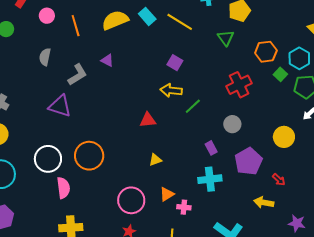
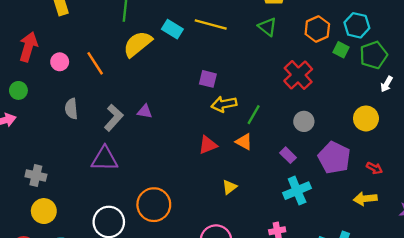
purple triangle: (107, 60) -> (145, 111), moved
purple square: (175, 63) -> (208, 79), moved
orange triangle: (167, 194) -> (244, 142), moved, turned -42

